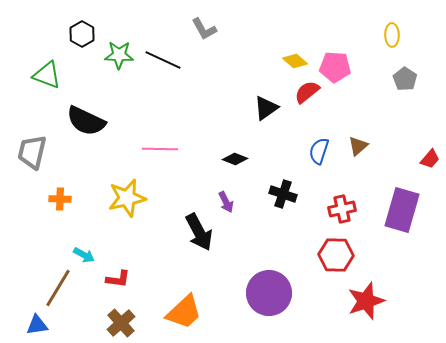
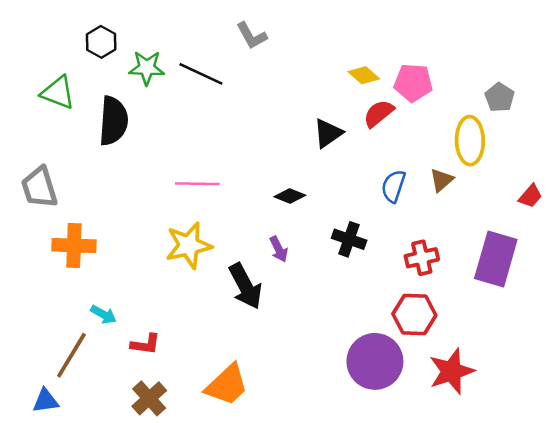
yellow ellipse: (392, 35) -> (470, 141), moved, size x1.6
black semicircle: (86, 121) -> (113, 121), moved, turned -111
gray trapezoid: (32, 152) -> (39, 187), turned -30
yellow star: (127, 198) -> (189, 245), moved
orange cross: (60, 199) -> (74, 245), size x1.6
purple circle: (269, 293) -> (375, 361), moved

